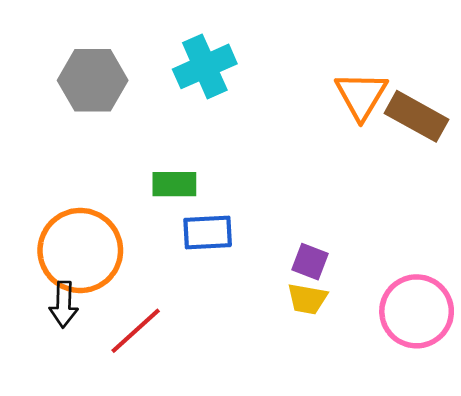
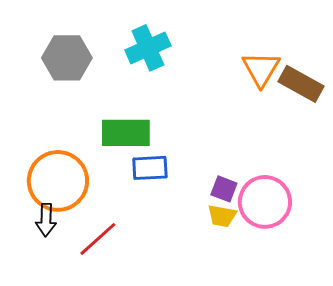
green rectangle: (174, 184) -> (126, 133), size x1.5
pink circle: (417, 311) -> (265, 202), moved

